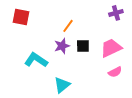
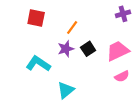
red square: (21, 17) -> (36, 18), moved
black square: (83, 46) -> (88, 49), turned -32

